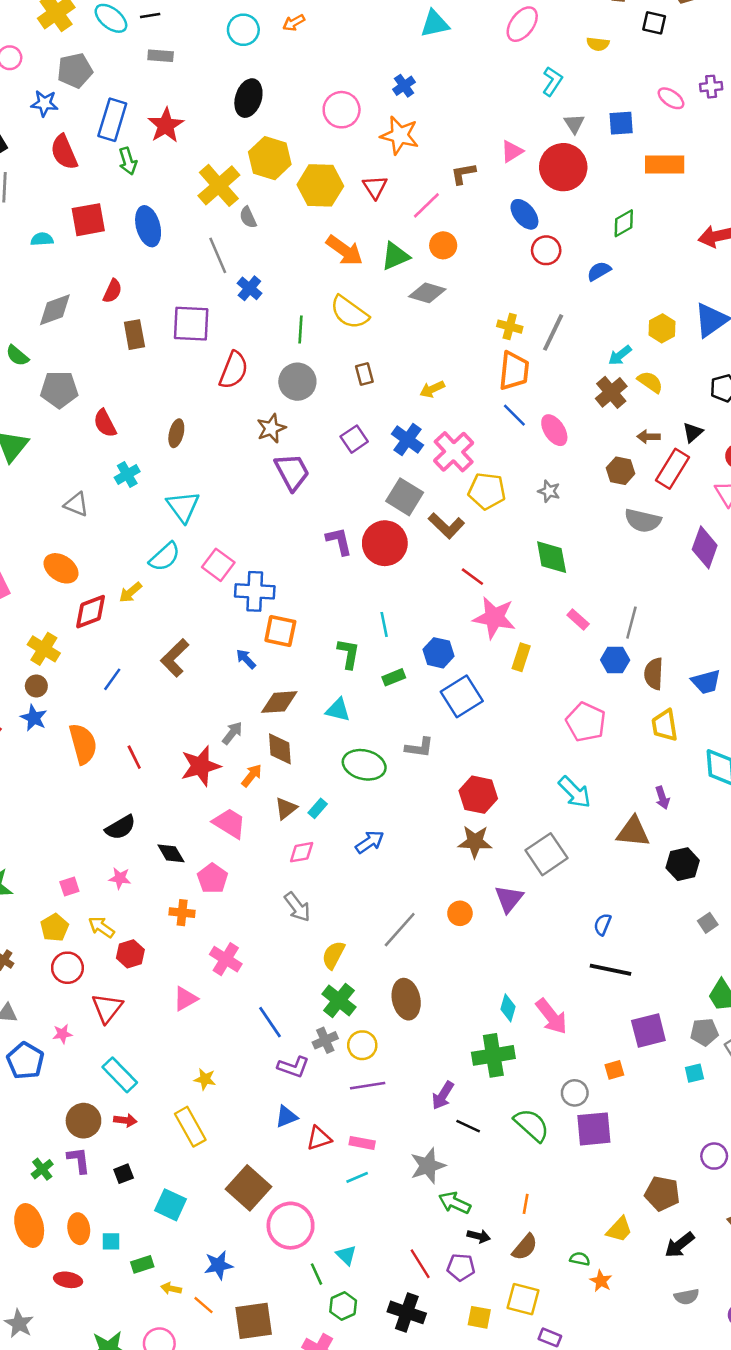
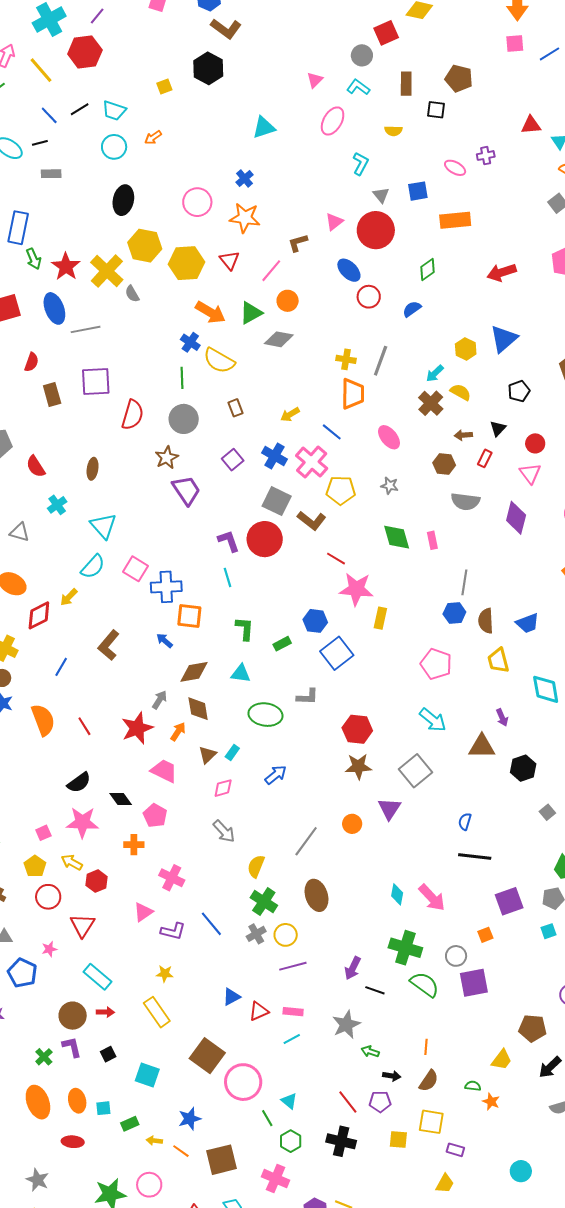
red star: (166, 125) -> (66, 267), moved
gray line: (218, 255) -> (86, 329), moved, turned -72
blue cross: (249, 288) -> (190, 342), moved
blue line: (514, 415) -> (332, 432), moved
red rectangle: (673, 469) -> (485, 458), size x0.6
pink rectangle: (578, 620) -> (432, 540), moved, turned 42
cyan line: (384, 624) -> (228, 577), moved
pink star: (120, 878) -> (82, 822), size x1.8
green cross: (493, 1055) -> (405, 948), moved, turned 32
purple L-shape: (293, 1067) -> (173, 931), moved
green arrow: (455, 1203) -> (370, 1051), size x0.7

